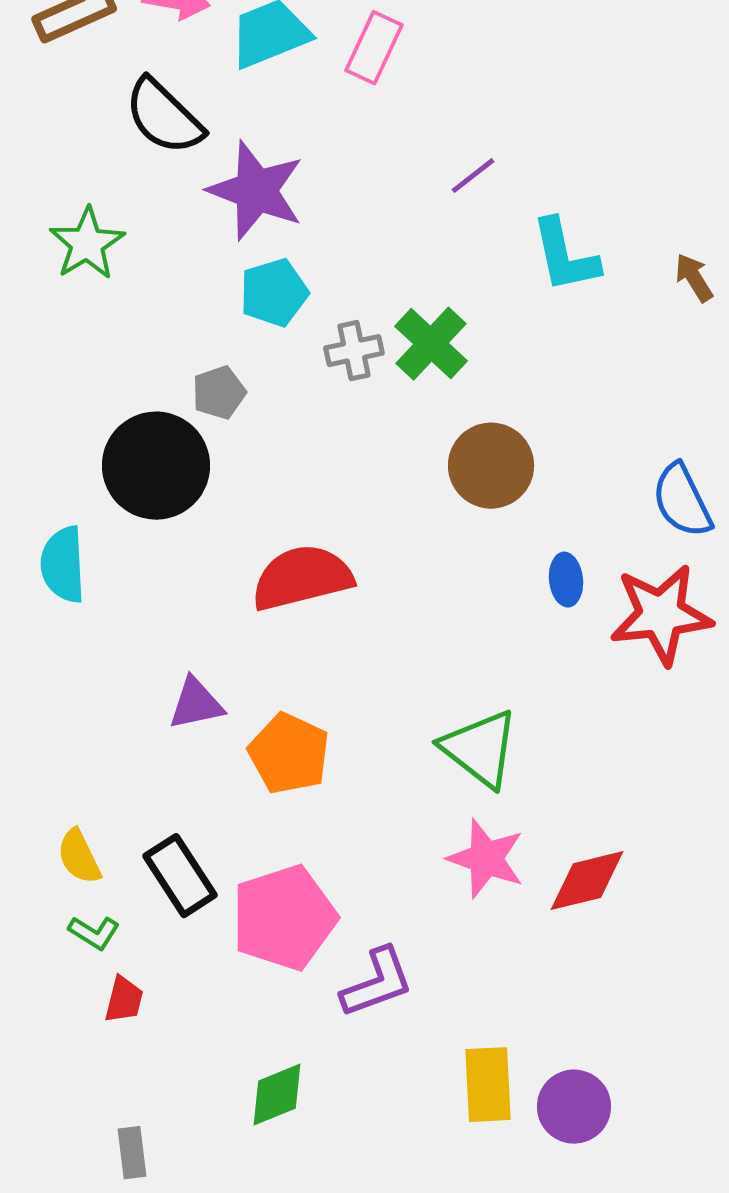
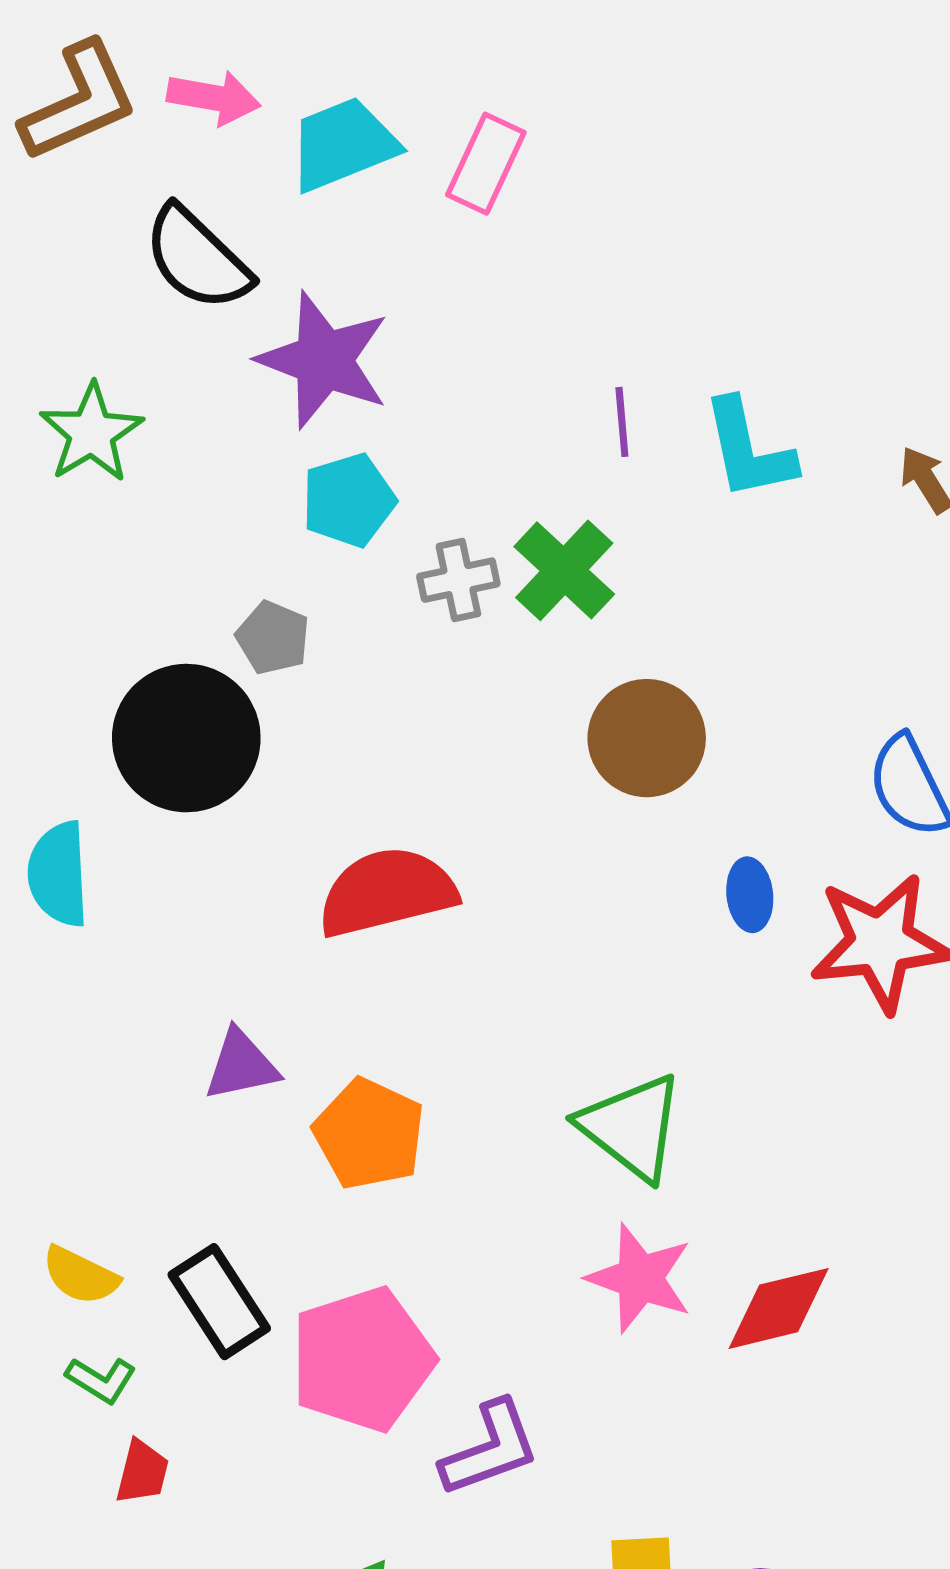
purple line: (473, 176) -> (622, 422), moved, turned -57
gray pentagon: (219, 393) -> (273, 638), turned -30
yellow semicircle: (79, 857) -> (80, 1275), turned -38

